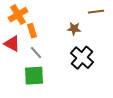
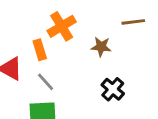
orange cross: (18, 15) -> (62, 26), moved
black cross: (82, 58) -> (113, 89), size x0.7

